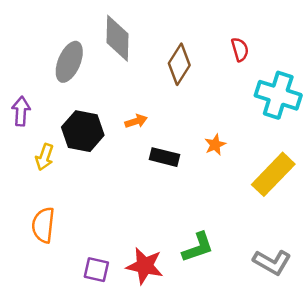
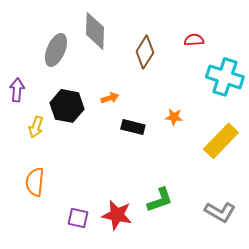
red semicircle: (240, 49) -> (194, 40), turned -78
orange star: (215, 145) -> (174, 117), turned 30

